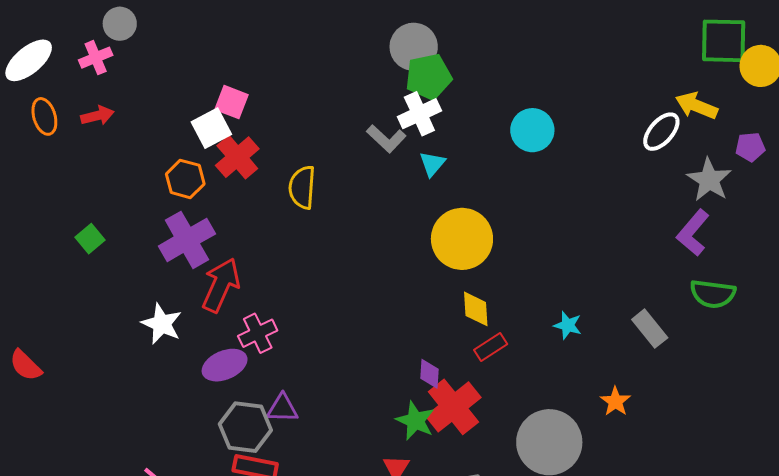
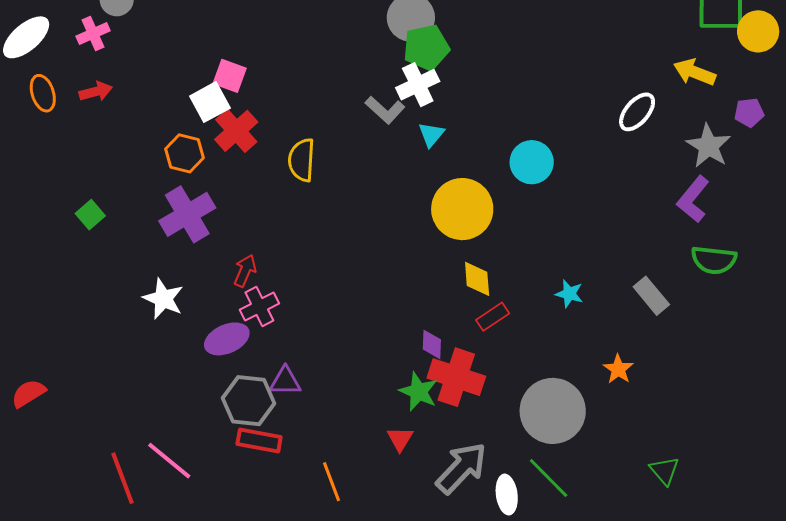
cyan circle: (532, 130) -> (532, 162), moved
white ellipse: (661, 132) -> (637, 112), moved
red arrow: (221, 285) -> (245, 271), moved, size x0.6
red semicircle: (26, 365) -> (28, 393), moved, turned 105
red cross: (453, 407) -> (456, 377), turned -32

